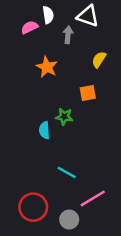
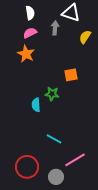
white semicircle: (48, 15) -> (30, 13), moved
pink semicircle: (29, 27) -> (30, 33), moved
yellow semicircle: (99, 60) -> (85, 37), moved
orange star: (47, 67) -> (26, 54), moved

